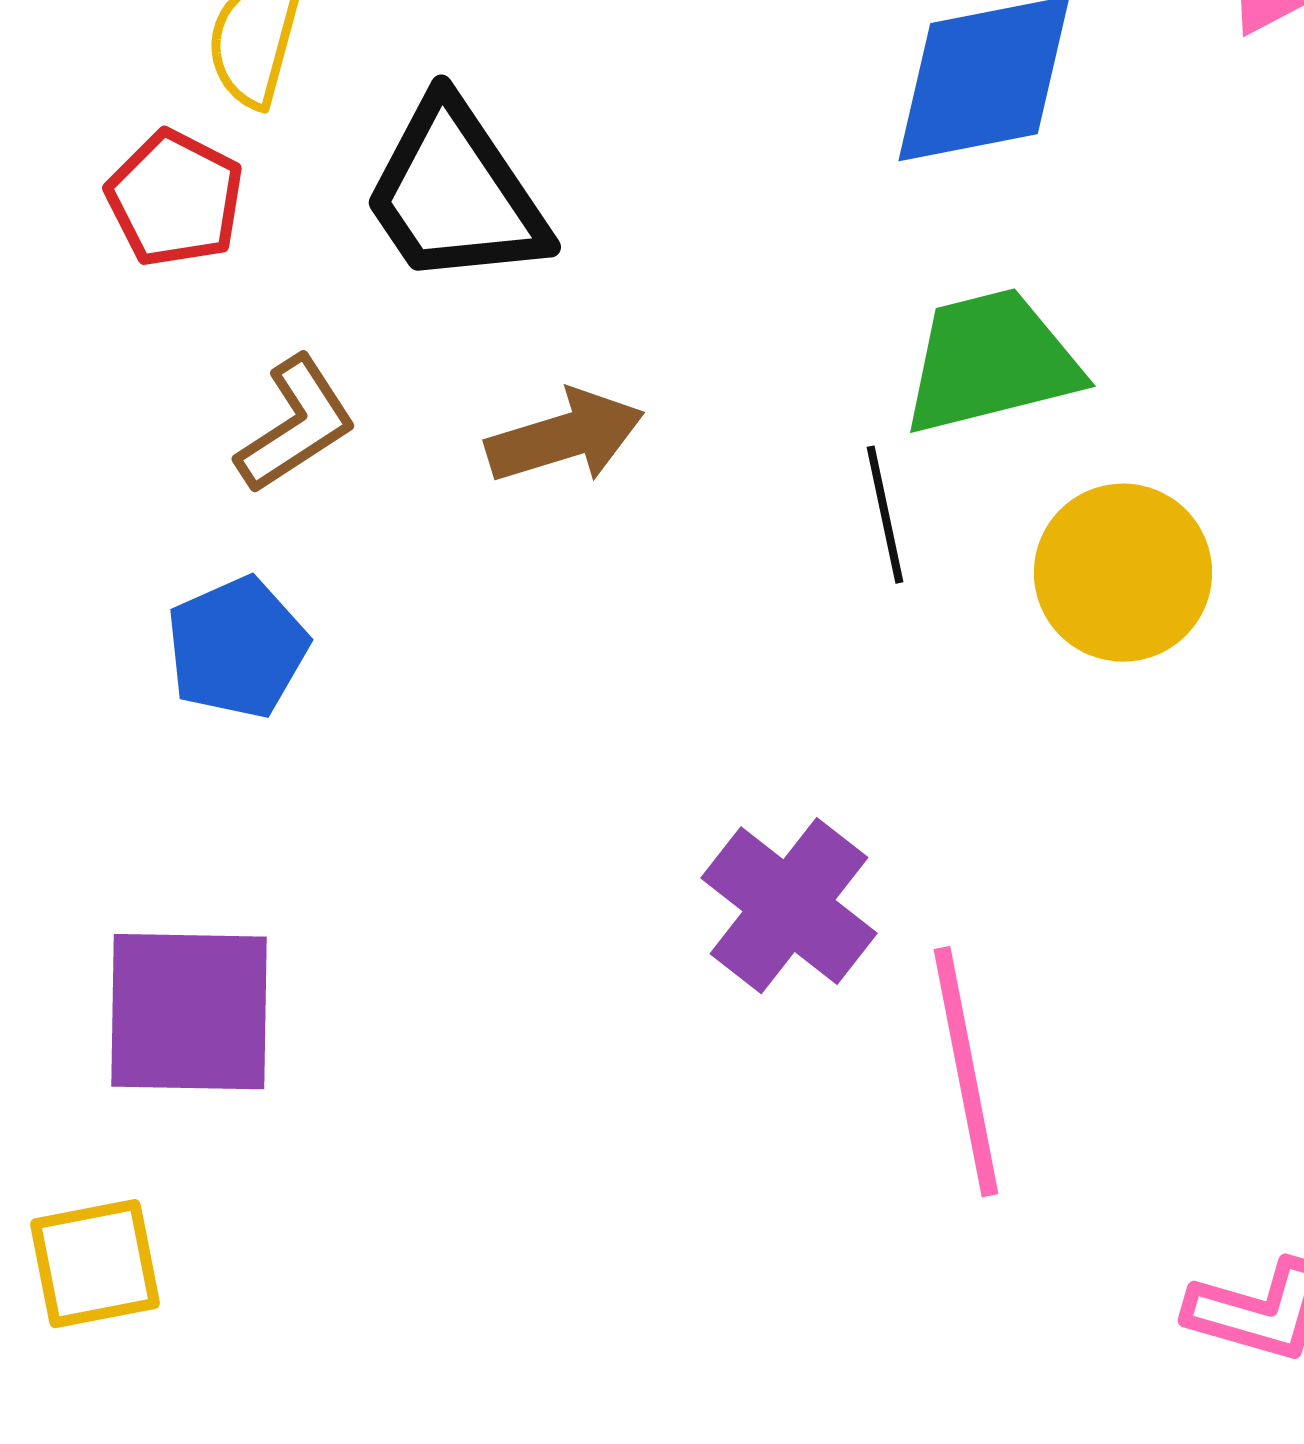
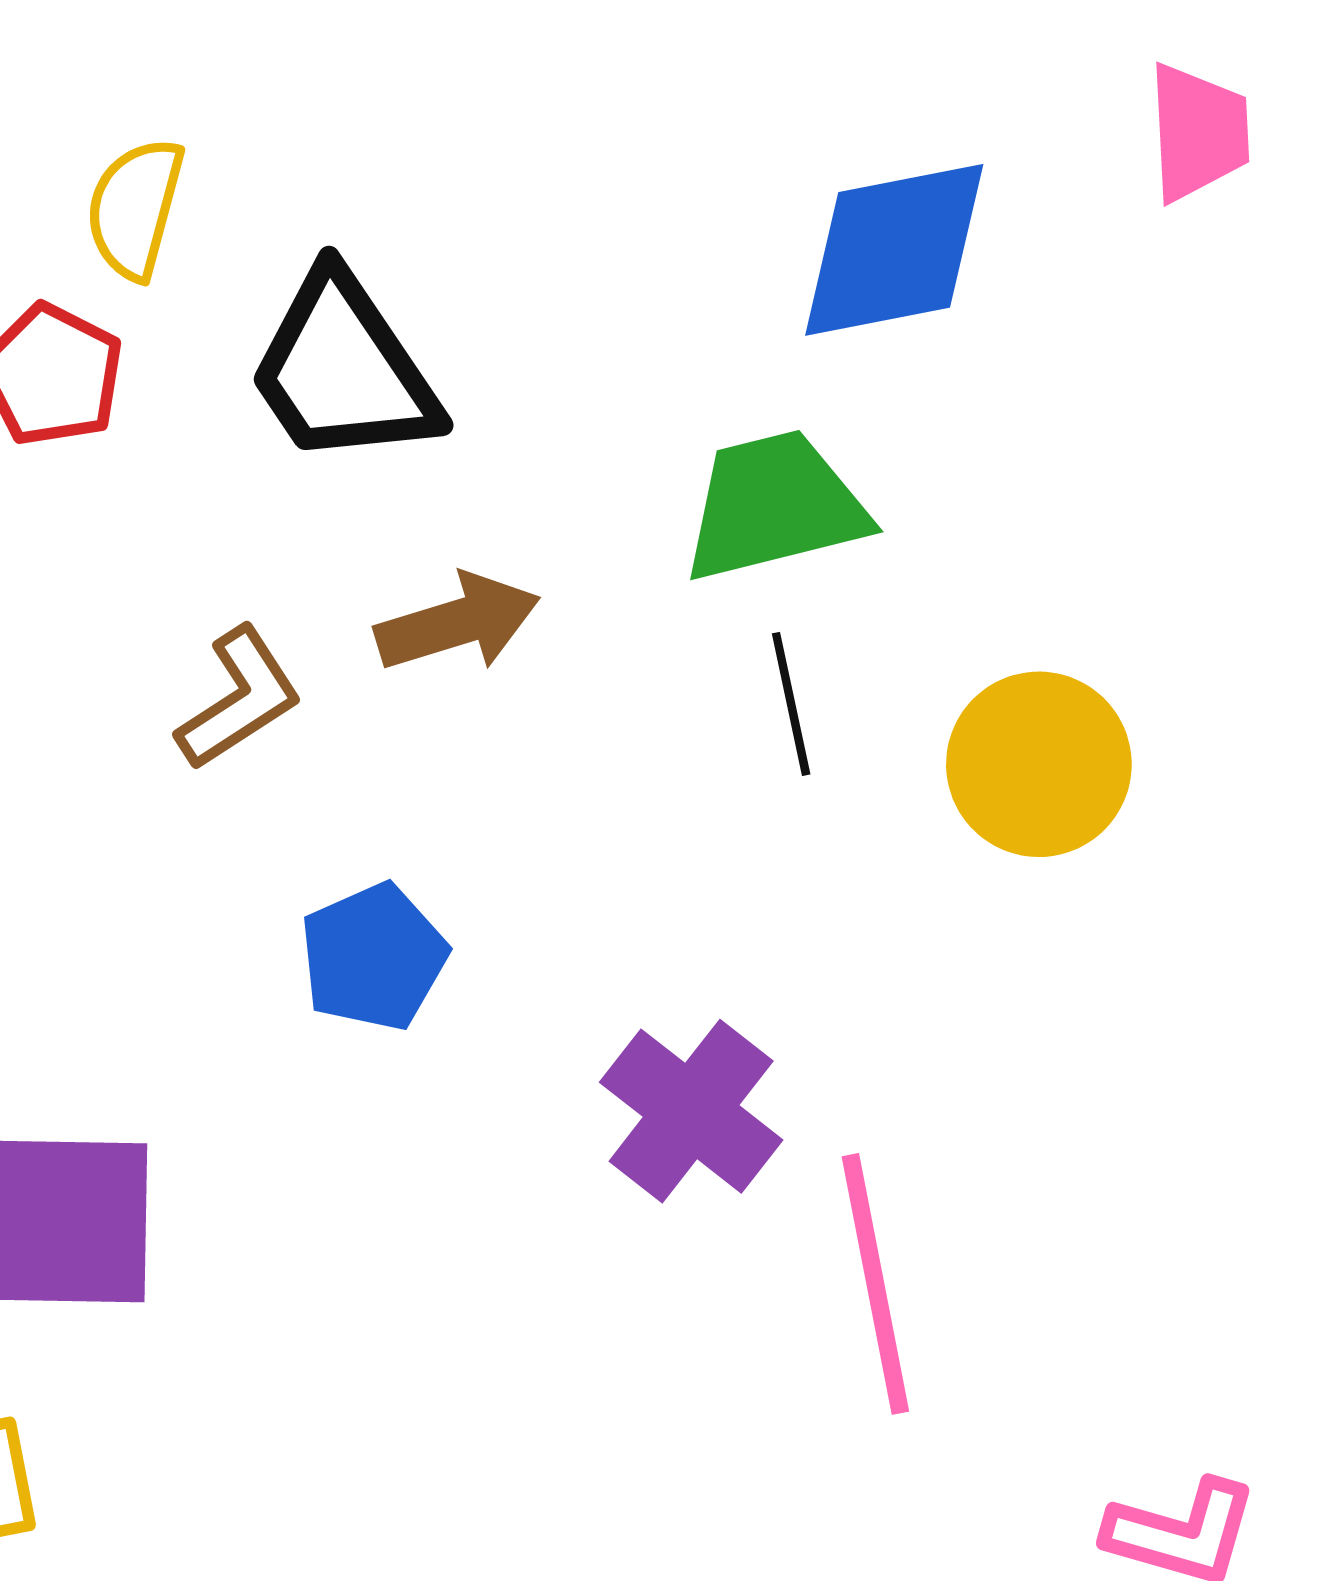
green trapezoid: (991, 362) -> (774, 506), moved
brown L-shape: (296, 425) -> (239, 699), moved
blue pentagon: (237, 648) -> (373, 957), moved

